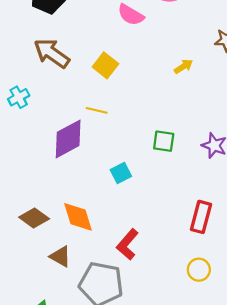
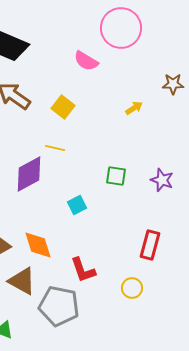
red L-shape: (127, 244) -> (83, 270), turned -60
brown triangle: (60, 256) -> (22, 281), size x1.4
yellow circle: (199, 270) -> (132, 288), moved

